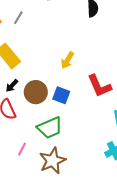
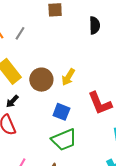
brown circle: (36, 92) -> (41, 80), moved
green trapezoid: (50, 128) -> (64, 140), moved

